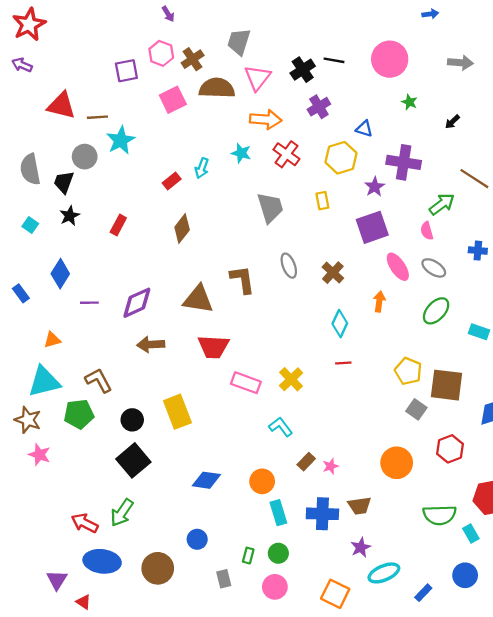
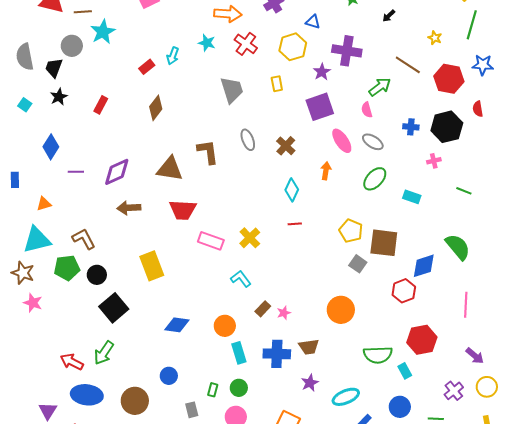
blue rectangle: (21, 293) -> (15, 180), moved, turned 35
black circle: (132, 420) -> (97, 275), moved
red hexagon: (450, 449) -> (404, 291), moved
cyan ellipse: (384, 573) -> (346, 397), moved

